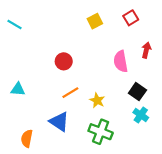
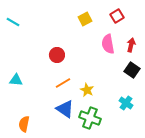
pink semicircle: (121, 61) -> (108, 44), moved
black square: (137, 92) -> (132, 70), moved
blue triangle: (59, 122) -> (65, 109), moved

